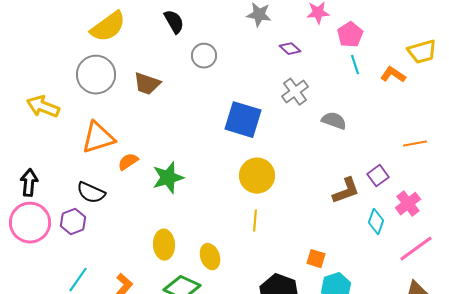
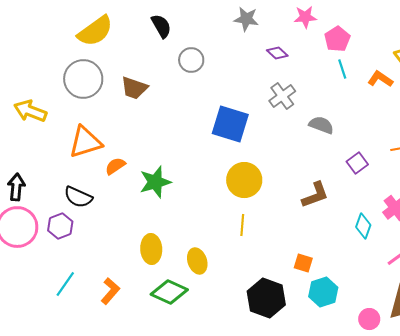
purple square: (378, 176) -> (357, 163), moved
brown L-shape: (346, 191) -> (315, 195), moved

